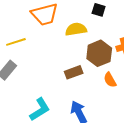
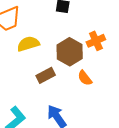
yellow semicircle: (76, 29) -> (28, 44), moved

